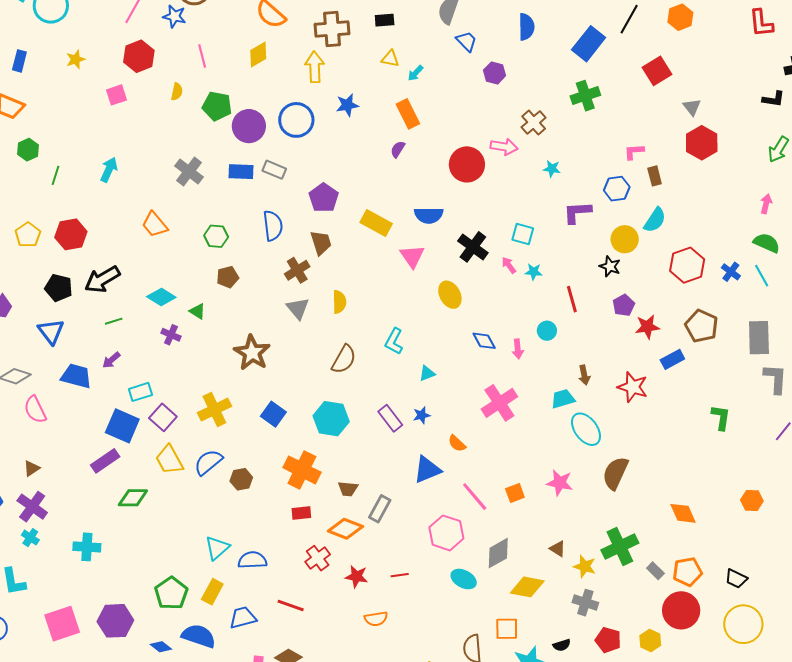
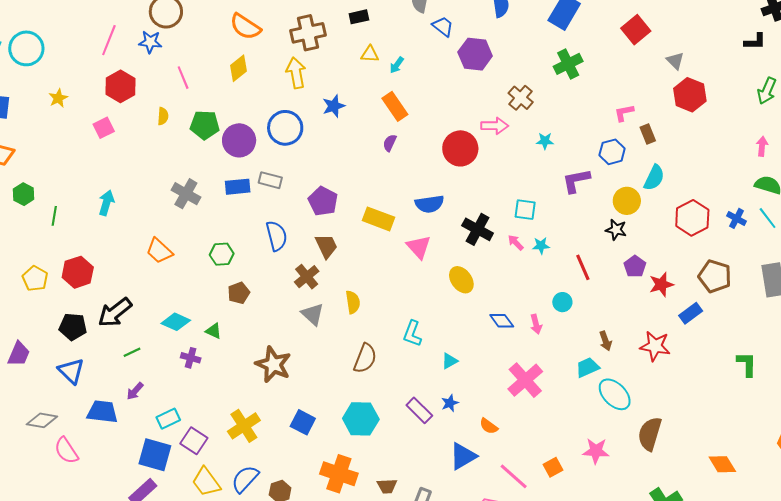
purple hexagon: (495, 73) -> (475, 54), size x1.5

